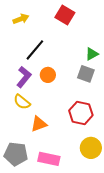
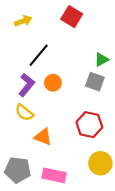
orange triangle: (39, 124) -> (43, 137), turned 42

